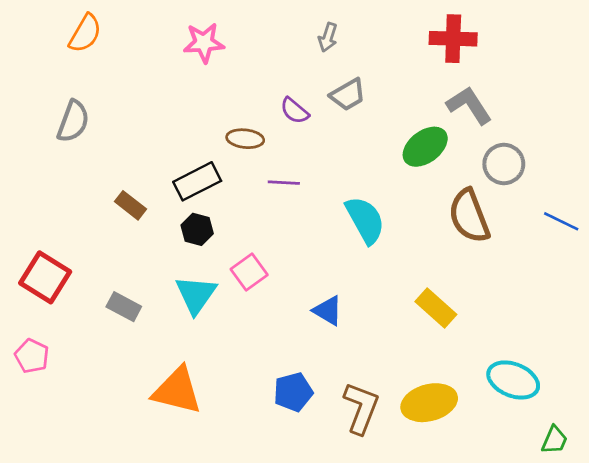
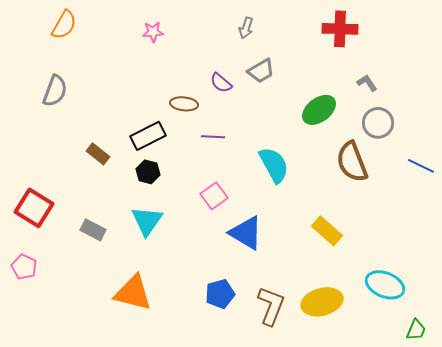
pink star: (204, 43) -> (153, 32), size x0.7
gray L-shape: (469, 105) -> (367, 83), moved, size x0.6
pink square: (249, 272) -> (214, 196), moved
blue triangle: (328, 311) -> (246, 233), size x1.5

